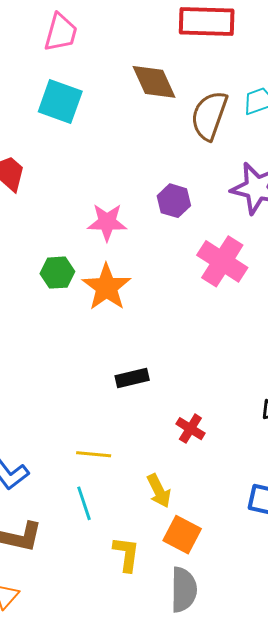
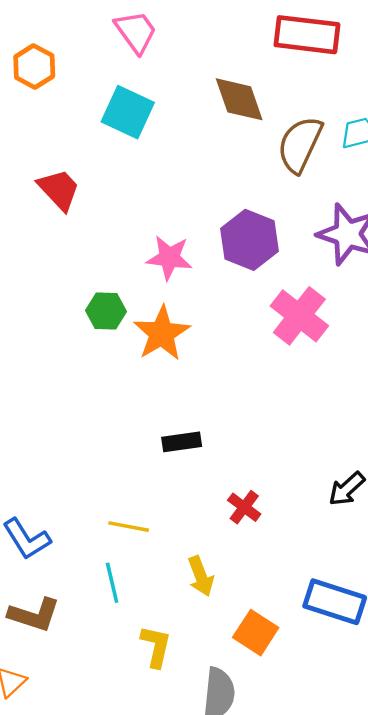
pink trapezoid: (61, 33) -> (136, 32), turned -57
purple hexagon: (174, 201) -> (249, 240), size x1.5
orange square: (182, 535) -> (256, 633), moved

